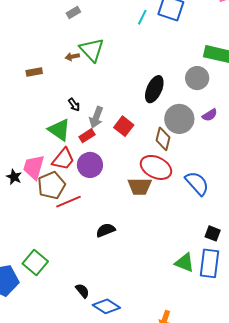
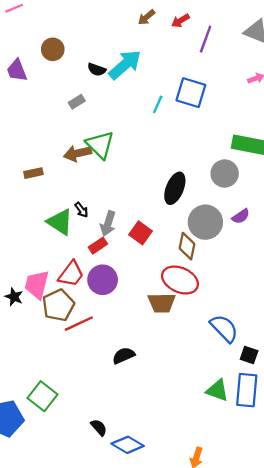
brown arrow: (72, 57) -> (77, 153), size x1.6
green triangle: (59, 130) -> (60, 222), moved
blue semicircle: (197, 183) -> (224, 328), moved

